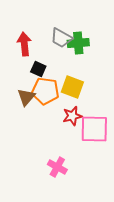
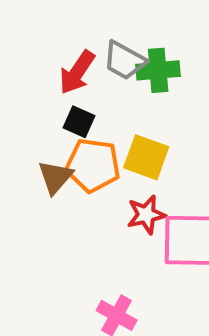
red arrow: (24, 44) -> (77, 72), moved, turned -140

